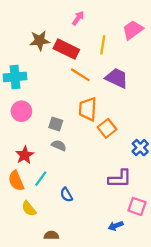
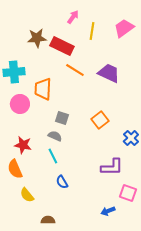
yellow line: (103, 45) -> (92, 31), moved
orange trapezoid: (88, 109) -> (43, 89), moved
gray square: (56, 124) -> (62, 118), moved
red star: (25, 155) -> (23, 145), turned -30
cyan line: (41, 179) -> (53, 156), moved, turned -63

